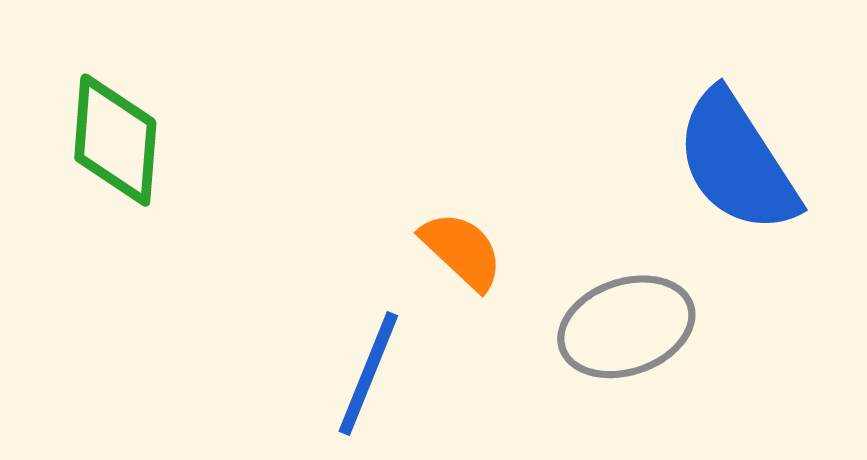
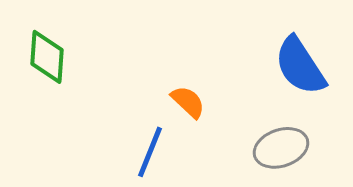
gray ellipse: (626, 327) -> (281, 148), moved

